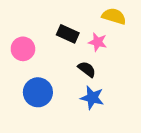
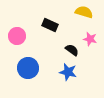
pink star: (98, 42) -> (90, 39), moved
black semicircle: (87, 69) -> (72, 50), moved

